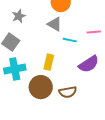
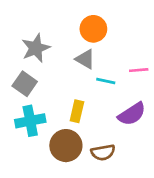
gray star: (19, 16) -> (36, 48), size x1.5

